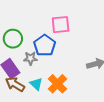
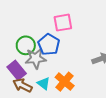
green circle: (13, 39) -> (26, 45), moved
gray star: (30, 58) -> (36, 58), size x1.5

